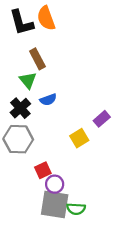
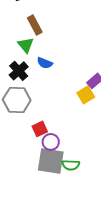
blue semicircle: (48, 100) -> (45, 63), turned 42
yellow square: (79, 138) -> (86, 95), moved

